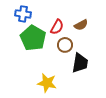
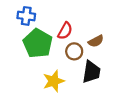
brown semicircle: (81, 25) -> (96, 41), moved
yellow star: (47, 83) -> (54, 81), moved, turned -30

